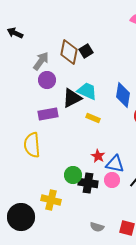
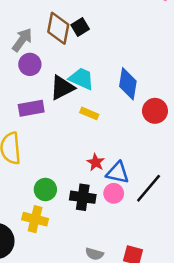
green circle: (73, 175) -> (45, 189), moved

